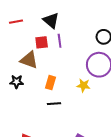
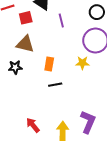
purple line: (60, 41) -> (61, 21), moved
red square: (42, 42) -> (26, 18), moved

